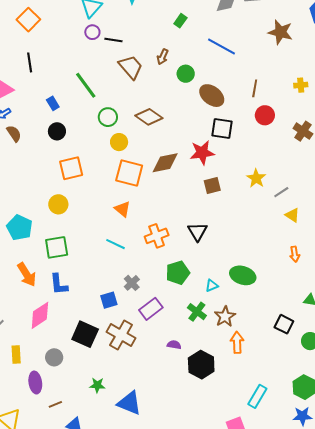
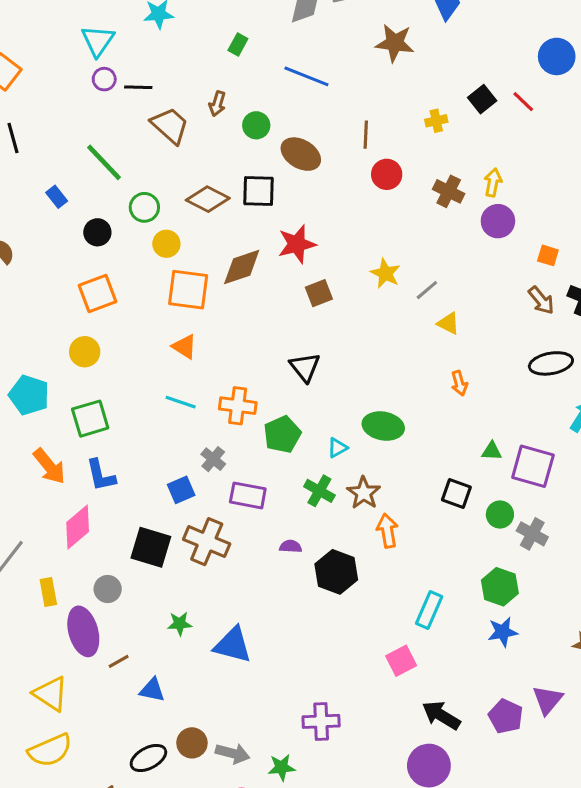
black square: (222, 128) -> (258, 191), moved
black circle: (57, 131) -> (97, 232), moved
orange cross: (157, 236) -> (238, 406), moved, turned 35
purple rectangle: (151, 309) -> (248, 495), turned 55
purple ellipse: (35, 382) -> (83, 631), size x1.4

